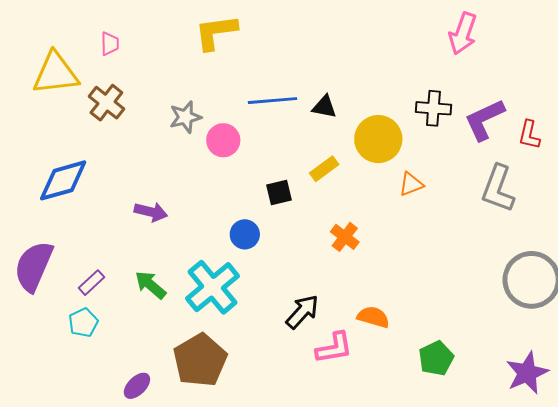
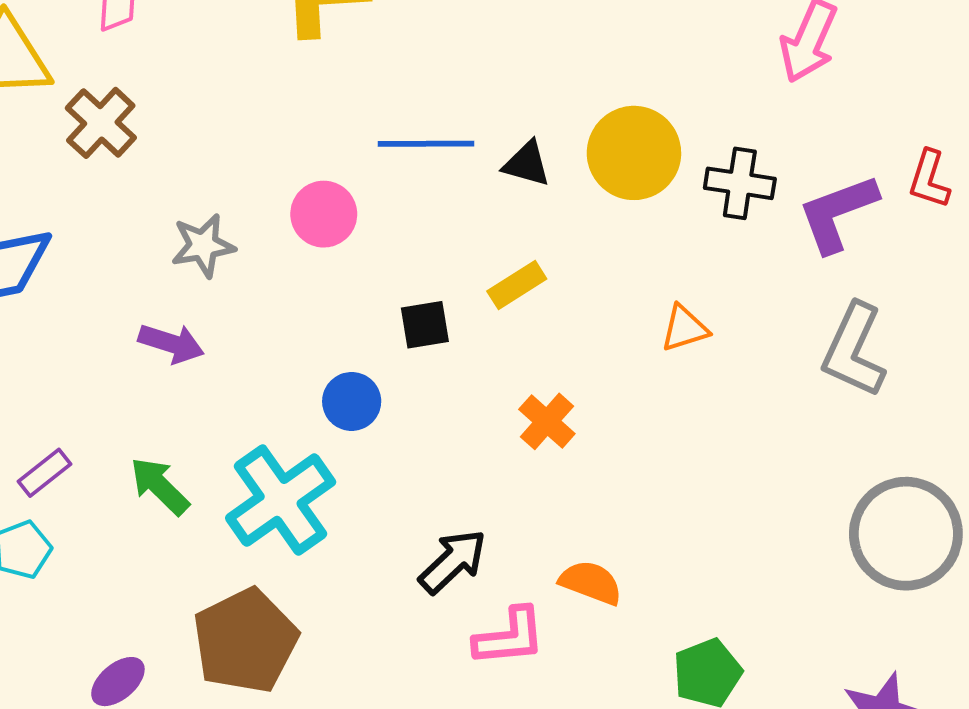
gray star: (185, 117) -> (203, 246), moved
red L-shape: (529, 135) -> (929, 179), moved
yellow circle: (378, 139) -> (634, 153), moved

